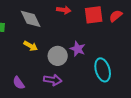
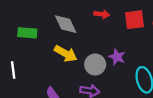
yellow arrow: (31, 46) -> (66, 54), size x1.5

